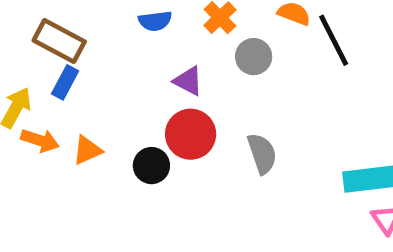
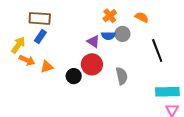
blue semicircle: (155, 21) -> (108, 36), moved
black line: (334, 40) -> (157, 51), moved
brown rectangle: (59, 41) -> (40, 18), turned -30

